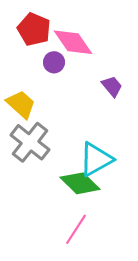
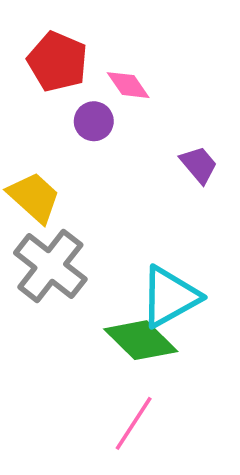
pink diamond: (73, 42) -> (128, 85), size x0.6

